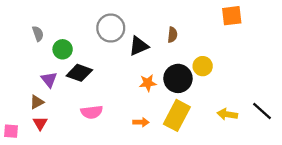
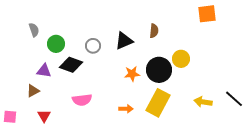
gray circle: (111, 28) -> (93, 46), moved, size x0.6
purple triangle: (49, 80) -> (44, 71), turned -42
red triangle: (40, 123) -> (44, 116), moved

